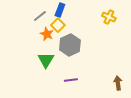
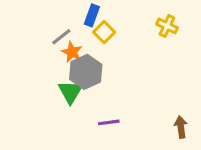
gray line: (40, 16) -> (61, 37), moved
yellow square: (58, 25) -> (104, 32), moved
gray hexagon: (70, 45) -> (86, 72), moved

